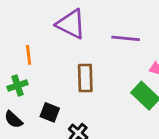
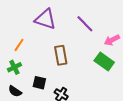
purple line: (126, 38) -> (85, 24), turned 48
orange line: (29, 55) -> (19, 45), turned 48

